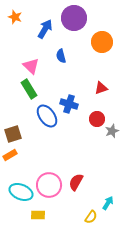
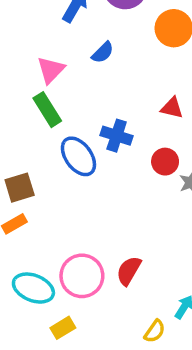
blue semicircle: (61, 56) -> (103, 52), turned -120
pink triangle: (31, 66) -> (51, 70), turned 30
red triangle: (101, 88) -> (172, 108), turned 32
yellow rectangle: (38, 215) -> (63, 328), turned -32

